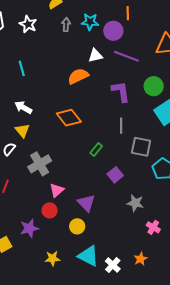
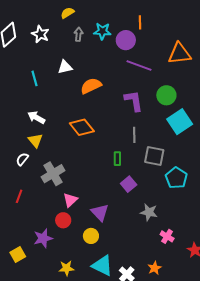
white triangle: (95, 56) -> (65, 67), moved
green rectangle: (96, 150) -> (117, 159), moved, turned -40

